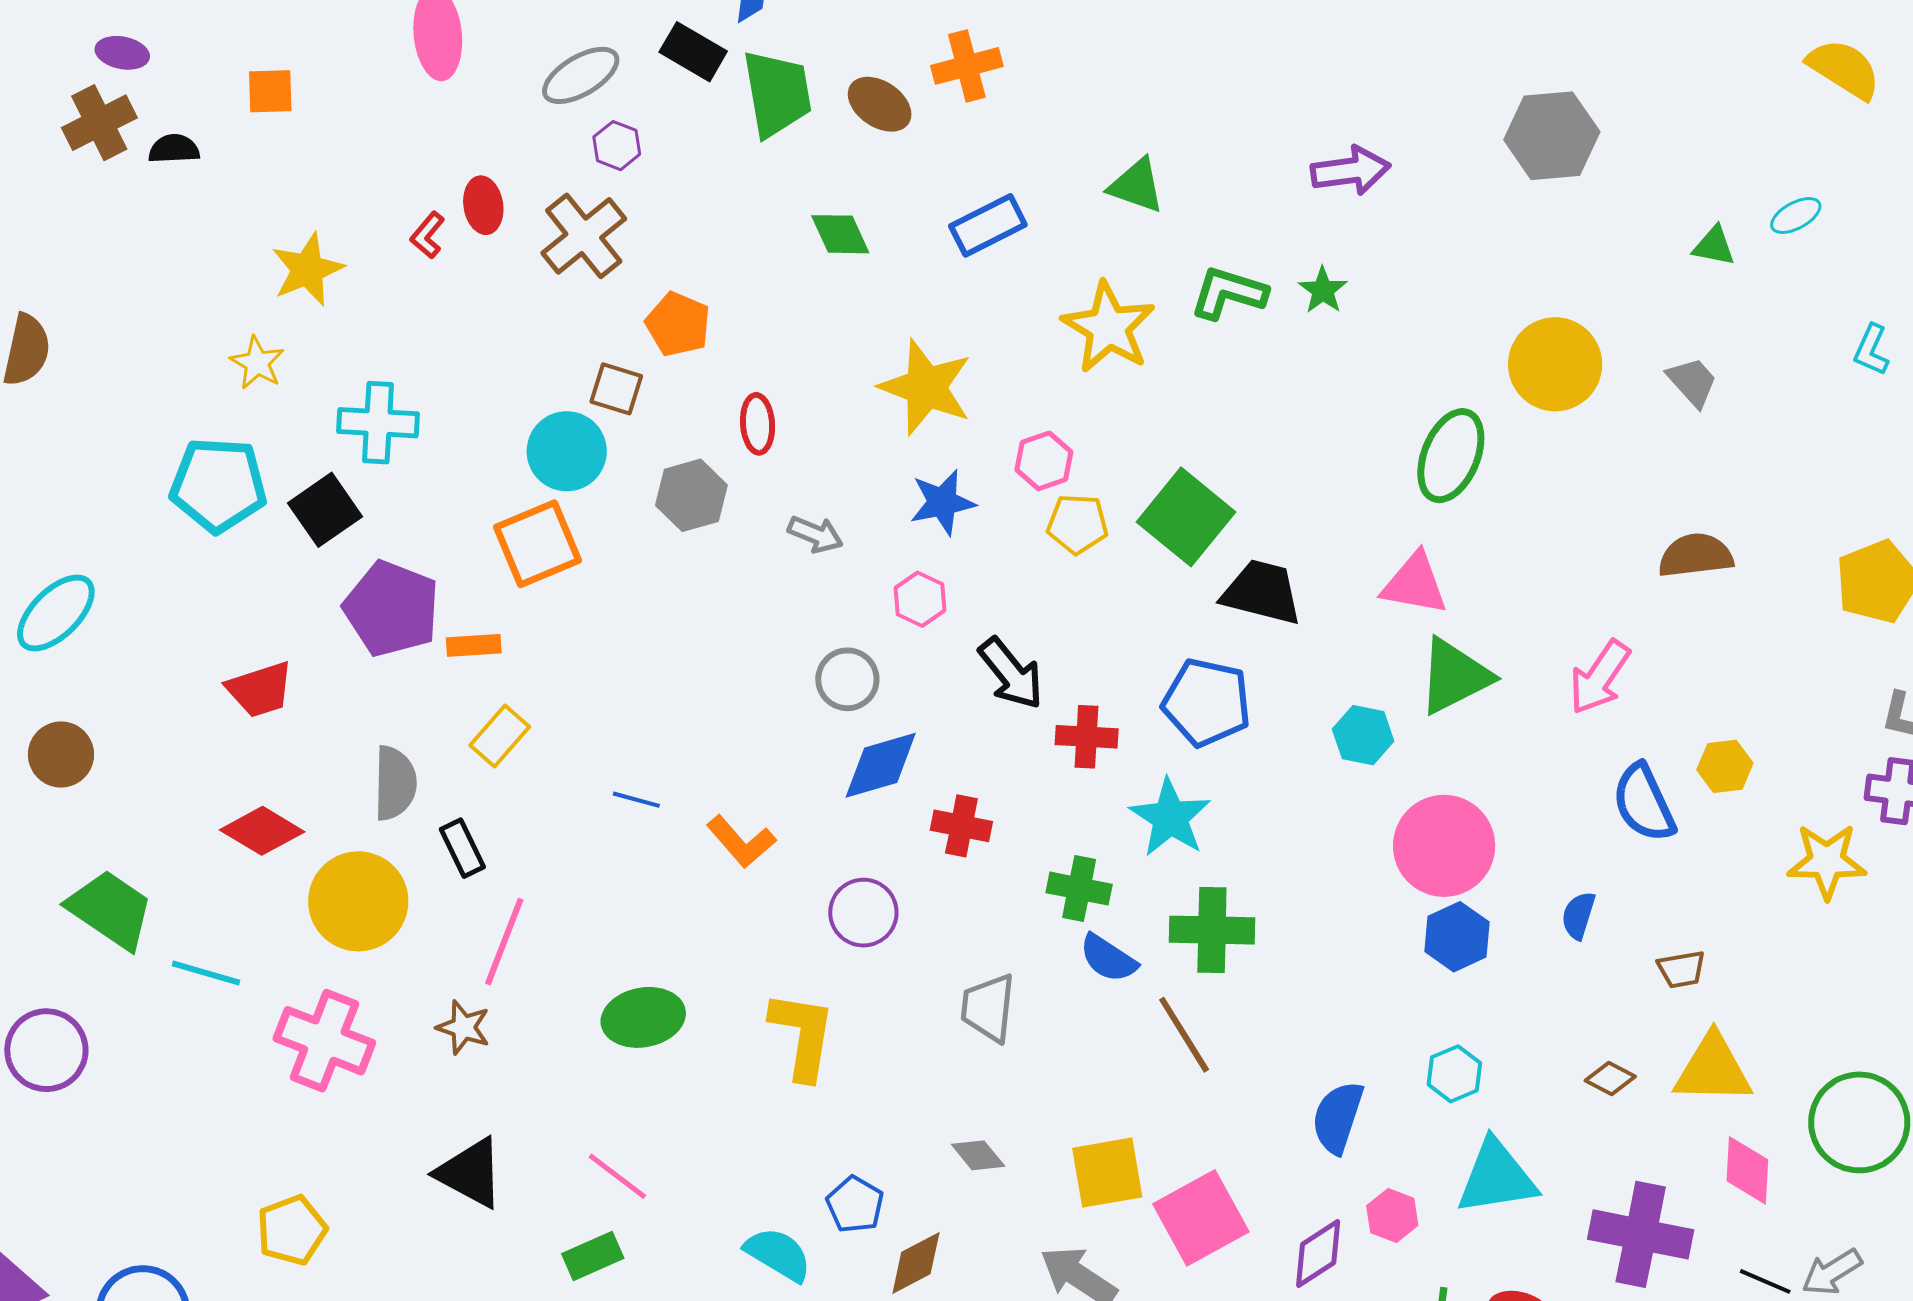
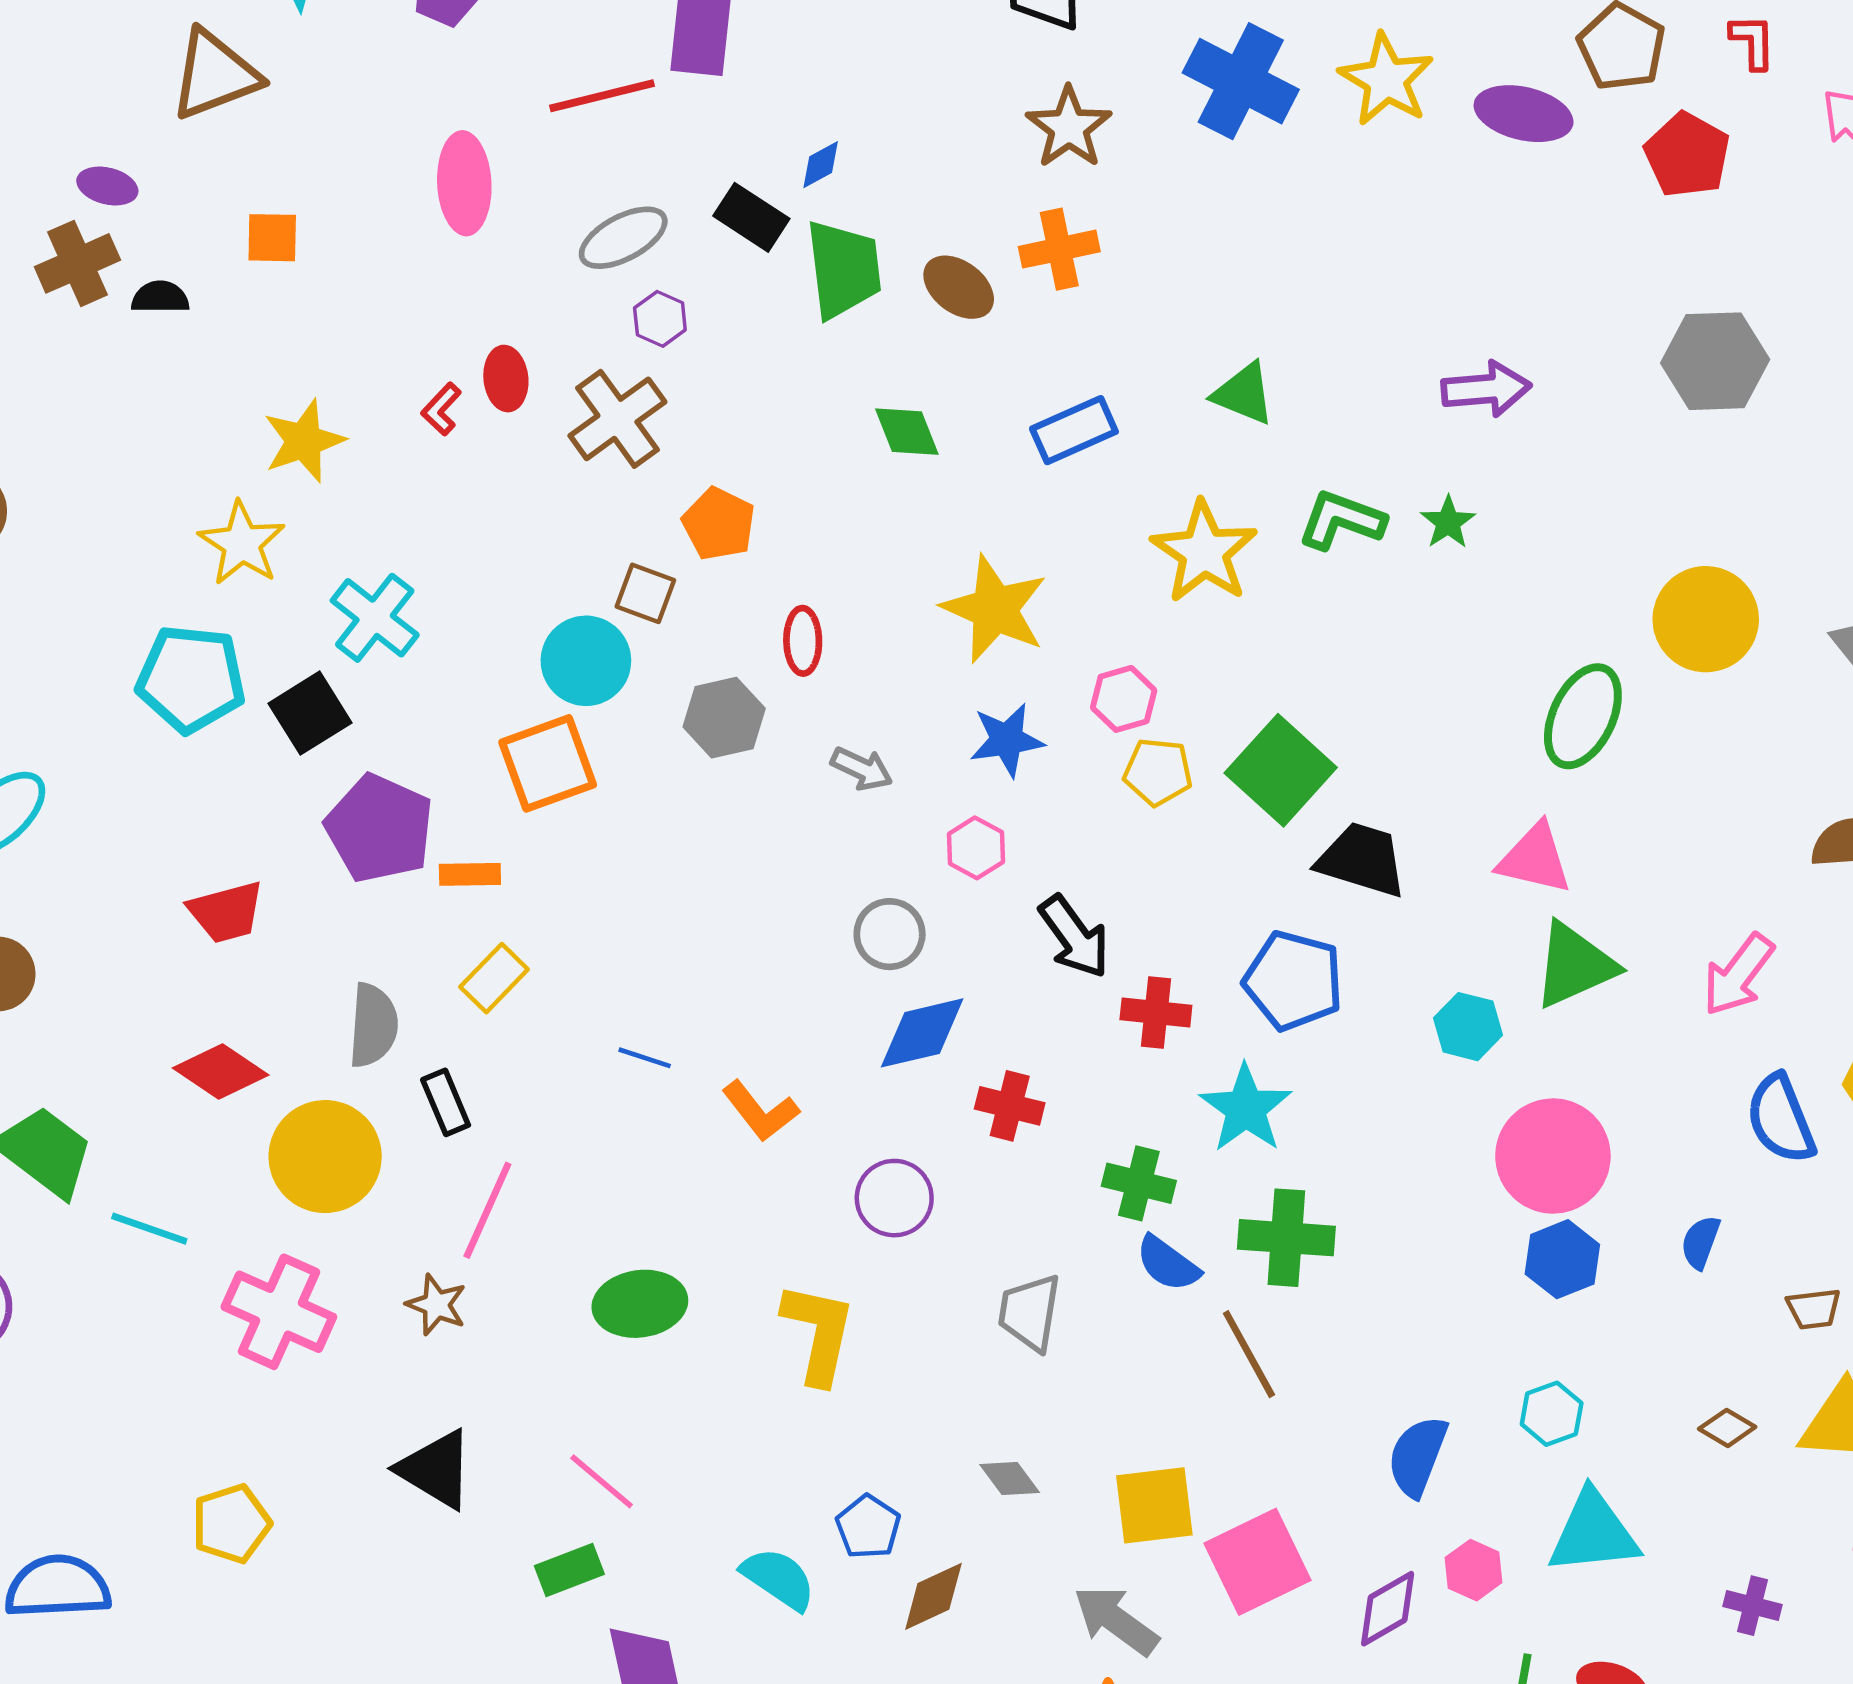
yellow star: (257, 363) -> (242, 543), size x1.4
cyan cross: (378, 423) -> (375, 618), turned 32
purple cross: (1641, 1234) -> (1753, 1606), size x0.5

